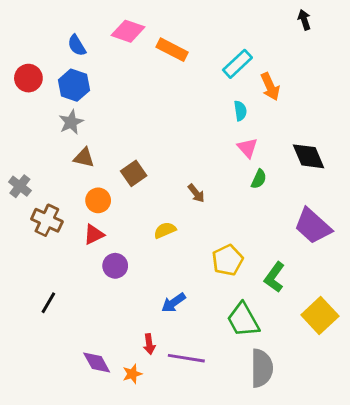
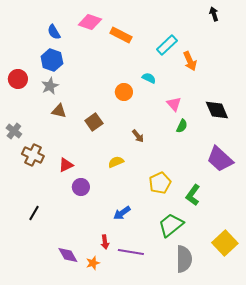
red circle: (28, 78) -> (18, 79), moved
cyan semicircle: (240, 111) -> (149, 78), moved, turned -56
orange circle: (98, 200) -> (124, 92), moved
yellow square: (320, 316) -> (225, 243), moved
green trapezoid: (243, 320) -> (171, 225), turned 80

